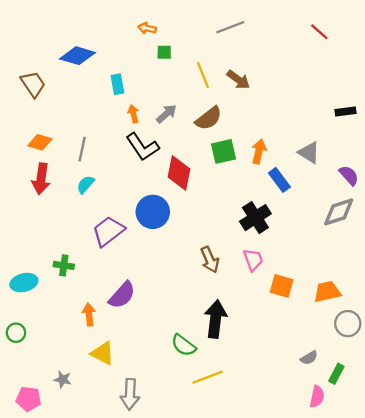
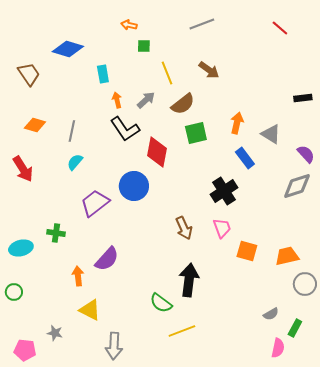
yellow line: (203, 75) -> (167, 73), moved
orange arrow: (259, 151) -> (237, 123), moved
red arrow: (41, 179) -> (23, 169), moved, turned -40

